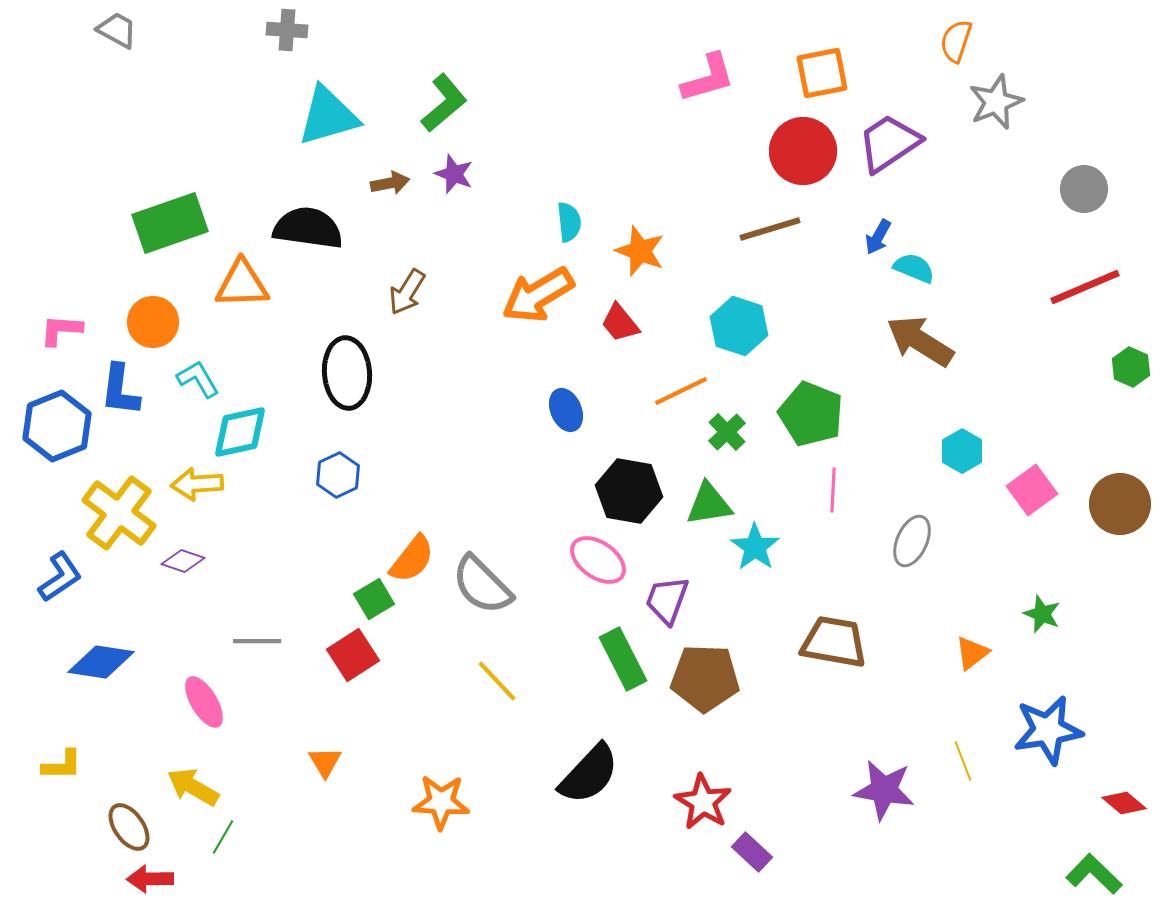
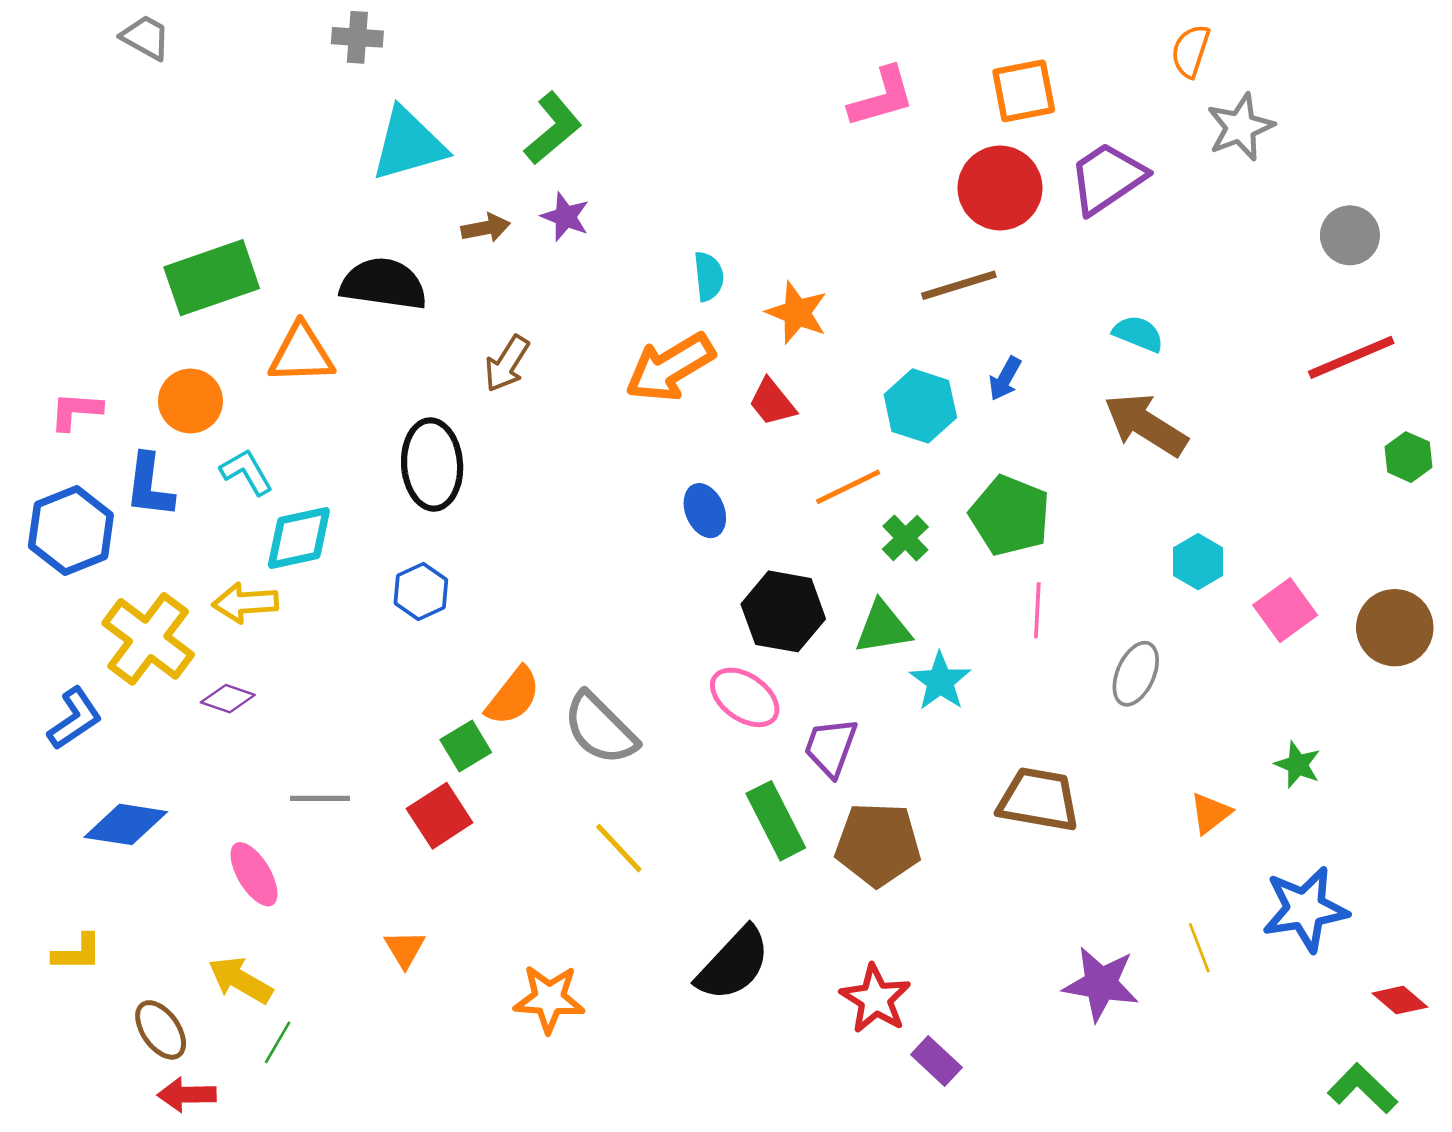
blue arrow: (878, 237) -> (1005, 379), moved

